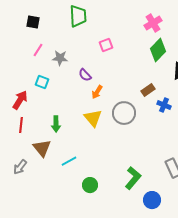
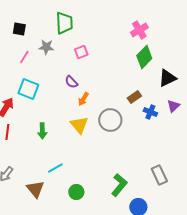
pink square: (106, 45) -> (81, 52), moved
gray star: (60, 58) -> (46, 47), moved
cyan square: (42, 82) -> (28, 89), size x1.5
brown triangle: (42, 148) -> (35, 189), moved

